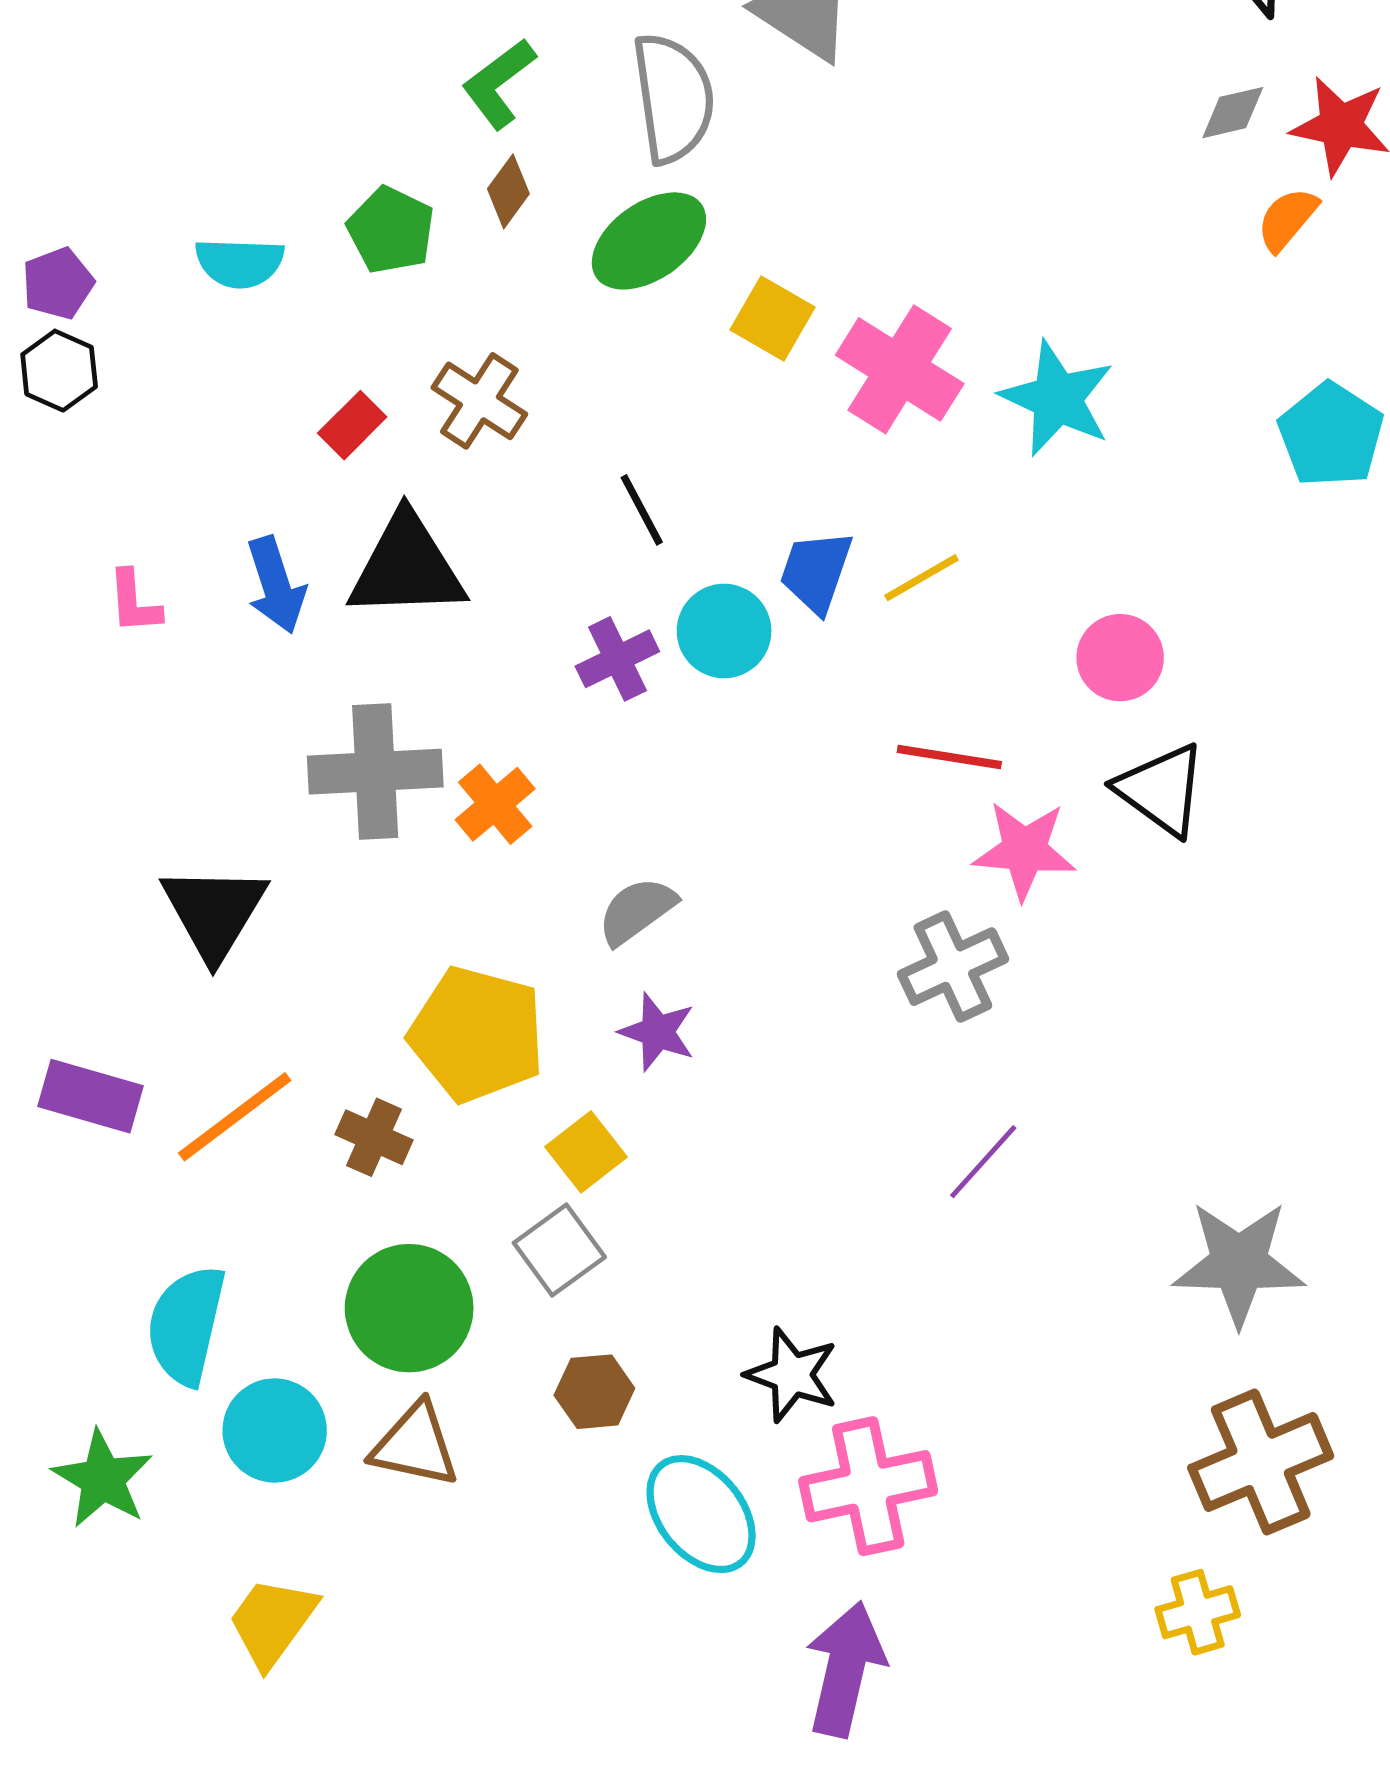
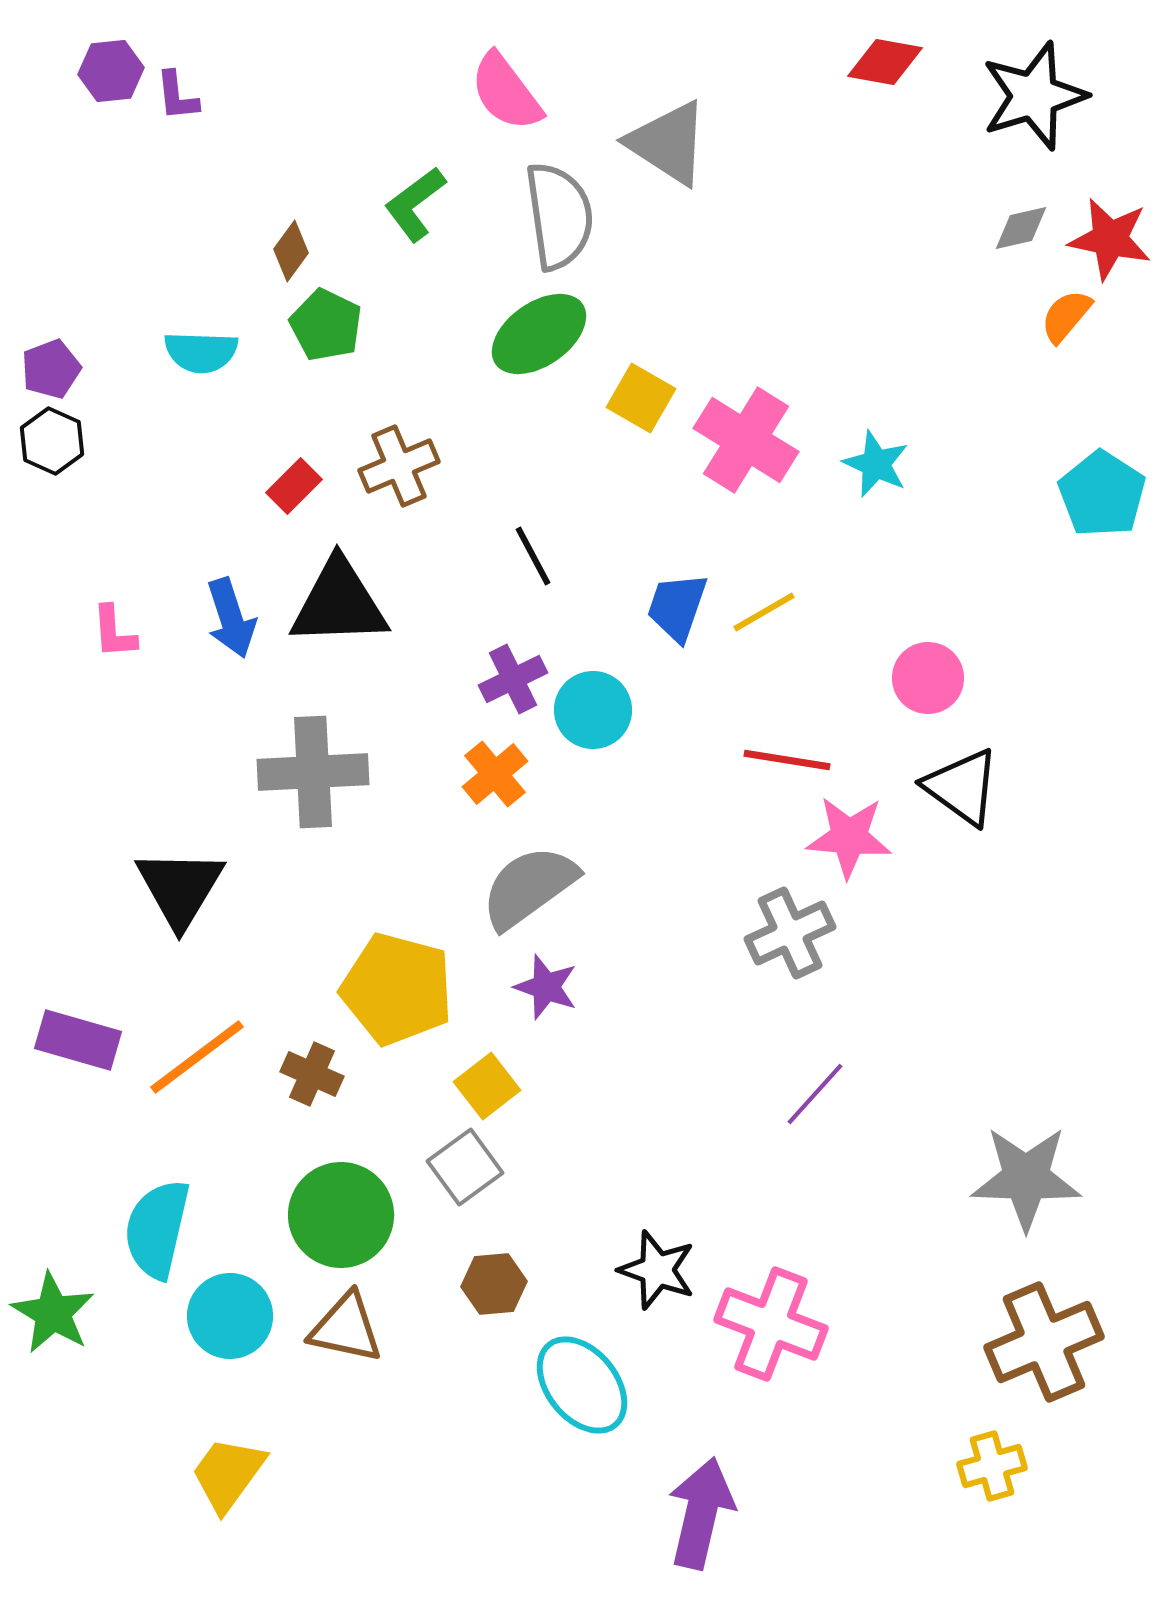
brown diamond: (508, 191) -> (291, 251), moved
cyan star: (1057, 398) -> (876, 464), size x0.7
brown cross: (479, 401) -> (399, 466), turned 34
cyan circle: (724, 631) -> (593, 710), moved
orange cross: (495, 804) -> (495, 774), moved
gray semicircle: (637, 911) -> (529, 887), size x1.5
green star: (103, 1479) -> (53, 1313), moved
pink cross: (868, 1486) -> (771, 1324), moved, turned 33

